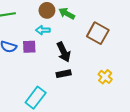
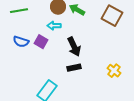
brown square: (98, 33) -> (112, 16), moved
purple square: (29, 47) -> (41, 42), turned 32

